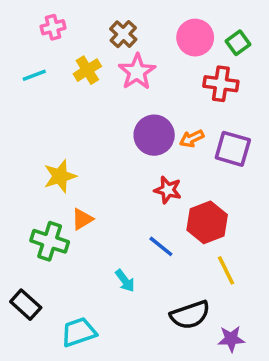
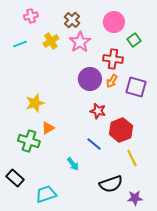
green square: (238, 43) -> (134, 40), moved
red cross: (221, 84) -> (113, 59), moved
orange arrow: (192, 139) -> (112, 81), turned -32

